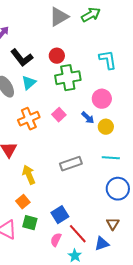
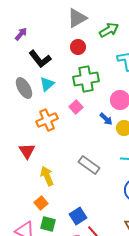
green arrow: (91, 15) -> (109, 30), moved
red circle: (57, 56) -> (78, 47), moved
pink square: (59, 115) -> (76, 107), moved
gray rectangle: (71, 164) -> (89, 165), turned 55

